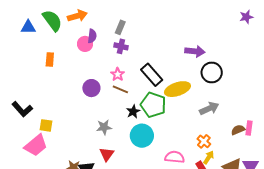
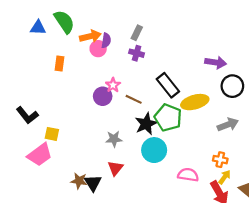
orange arrow: (77, 16) -> (90, 36), moved
pink star: (118, 74) -> (113, 85), moved
black star: (133, 112) -> (146, 124), size x1.5
orange cross: (204, 141) -> (220, 160), turned -32

